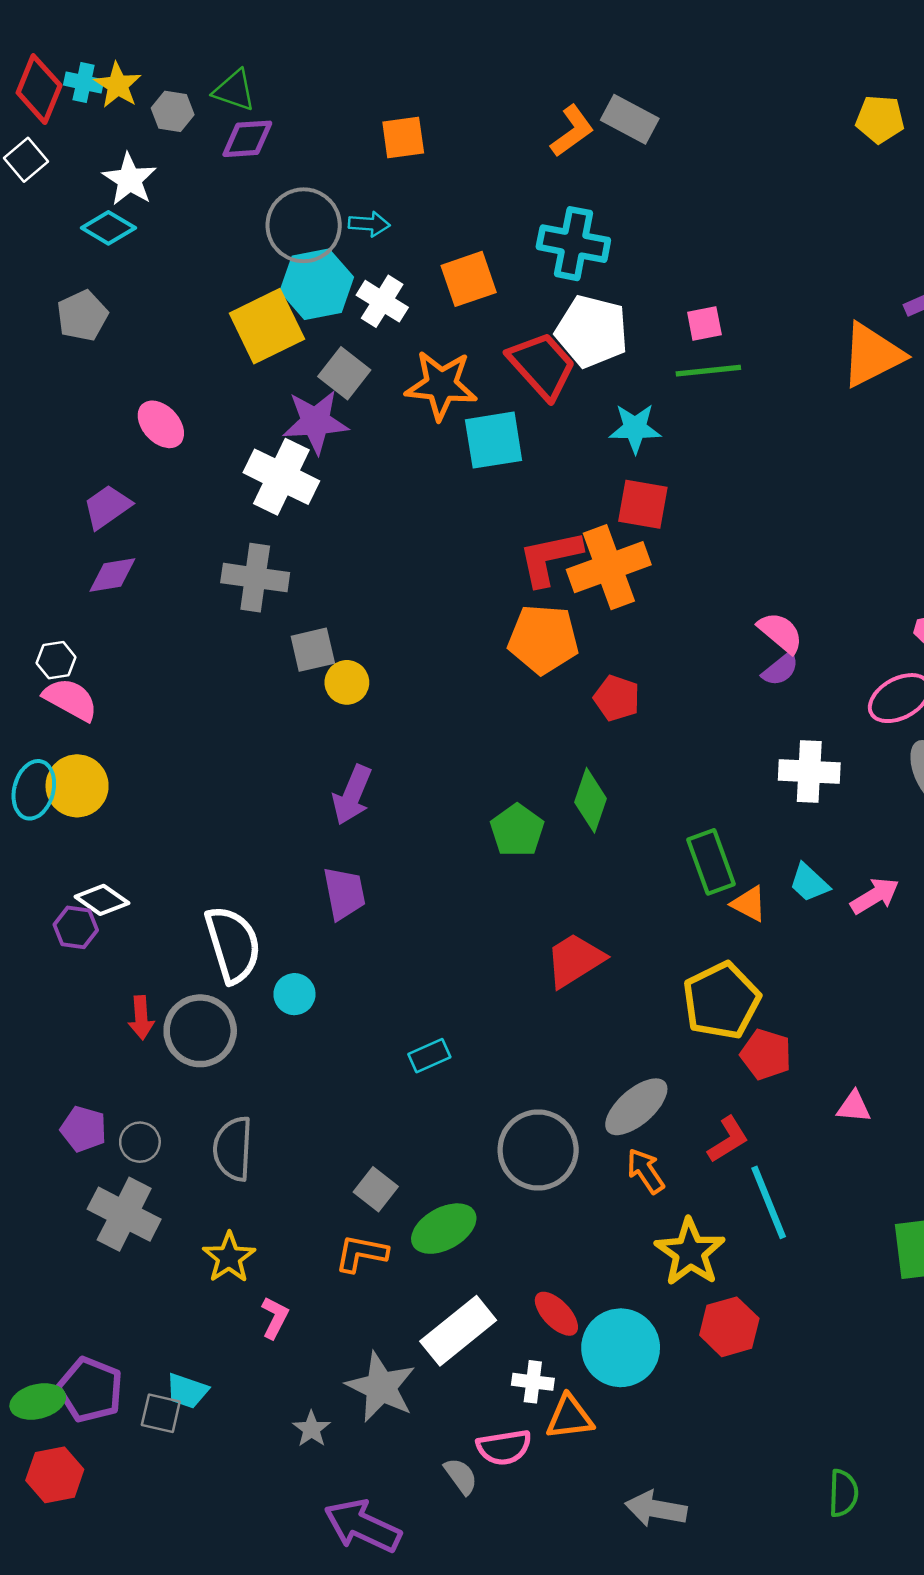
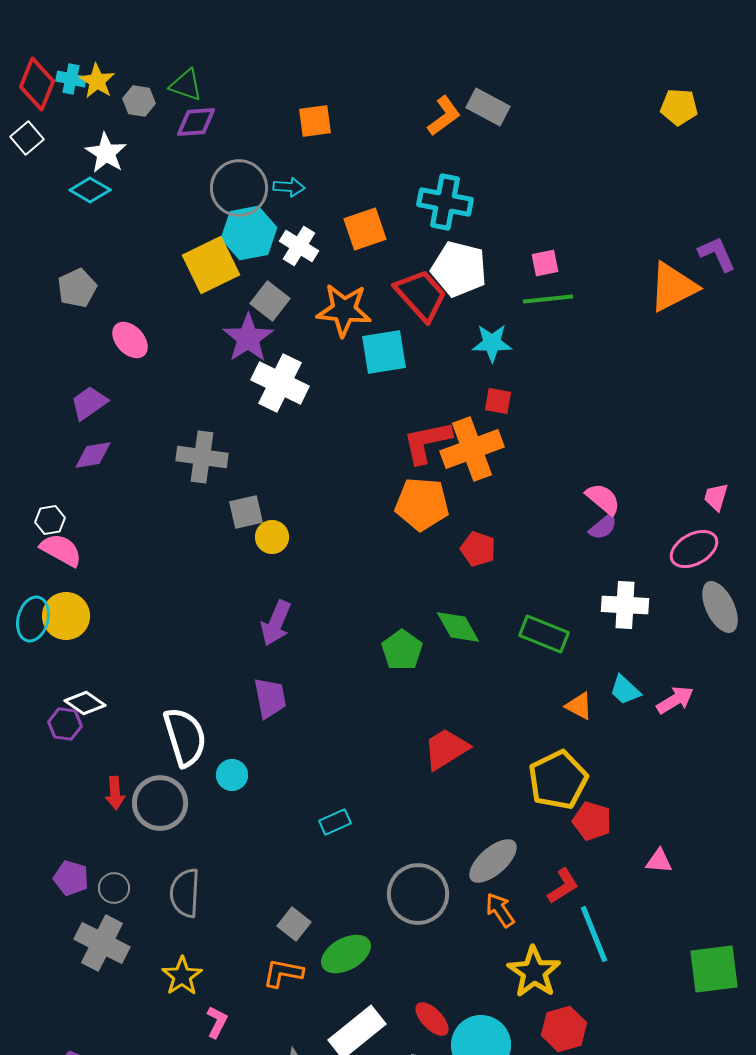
gray pentagon: (82, 316) -> (77, 288), moved
purple star: (315, 422) -> (248, 338), turned -30
white cross: (281, 477) -> (280, 383), moved
red square: (643, 504) -> (498, 401), size x0.7
green diamond: (590, 800) -> (458, 627), turned -48
green rectangle: (711, 862) -> (544, 634), moved, turned -48

